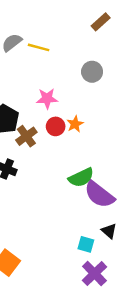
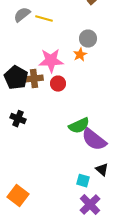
pink star: (47, 98) -> (51, 61), size x1.4
orange star: (75, 124) -> (80, 55), moved
brown cross: (26, 136) -> (34, 79), moved, turned 30

